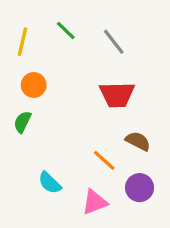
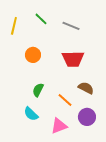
gray line: (114, 42) -> (71, 26), turned -30
orange circle: (34, 85) -> (33, 55), moved
green semicircle: (22, 122) -> (38, 90), moved

